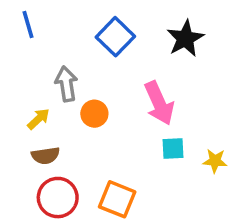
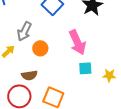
gray arrow: (66, 84) -> (24, 31), turned -144
brown semicircle: (45, 156) -> (29, 75), moved

